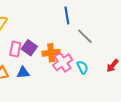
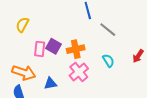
pink cross: (63, 62) -> (79, 72), moved
blue triangle: (23, 72) -> (50, 83), moved

